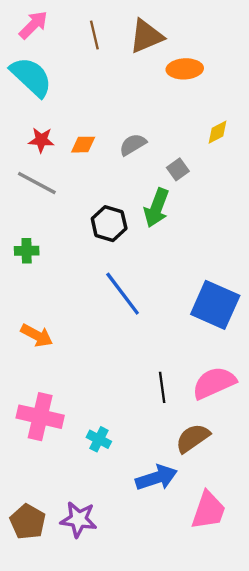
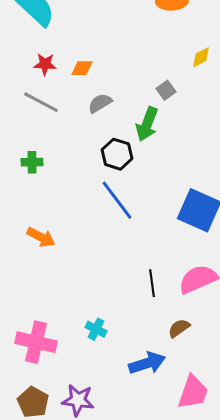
gray semicircle: (133, 145) -> (100, 103), moved
black hexagon: (109, 224) -> (117, 154), moved
pink cross: (40, 417) -> (36, 342), moved
brown semicircle: (193, 438) -> (179, 328), size x0.7

